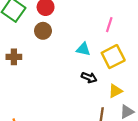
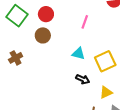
pink line: (109, 25) -> (85, 22), moved
brown cross: (14, 57) -> (16, 58), turned -32

